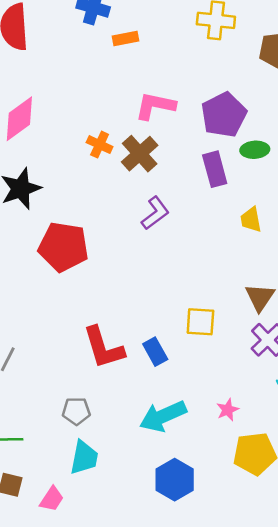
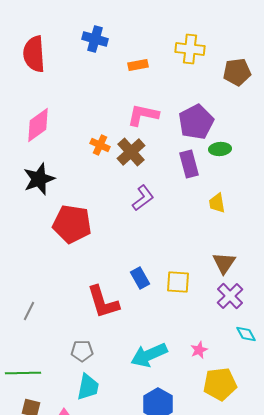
orange rectangle: (125, 39) -> (138, 65), moved
blue rectangle: (155, 352) -> (140, 278), moved

